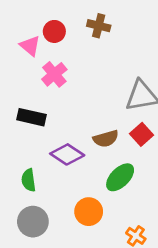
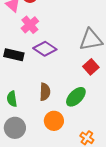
brown semicircle: (106, 139) -> (45, 92), moved, turned -72
purple diamond: (67, 154) -> (45, 49), moved

